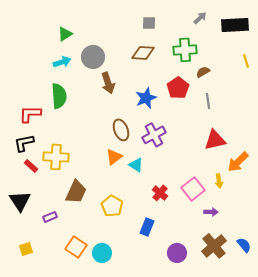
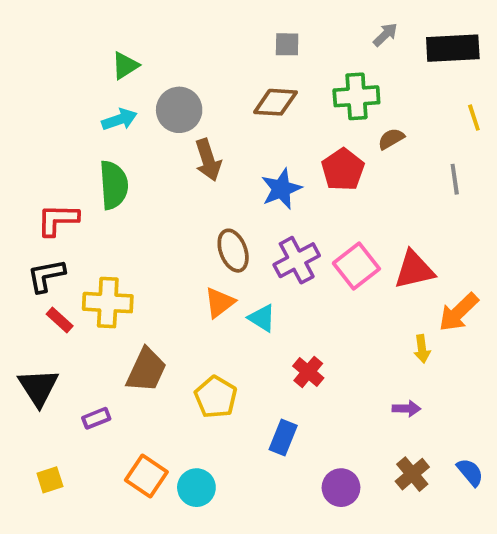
gray line: (208, 101) -> (455, 179), moved
pink square: (193, 189) -> (356, 266), moved
brown cross: (214, 246) -> (412, 474), size x0.7

